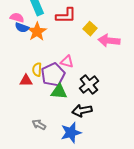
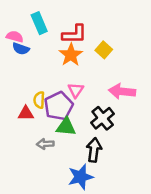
orange star: (37, 32) -> (71, 55), moved
pink arrow: (109, 41) -> (122, 91), moved
pink triangle: (67, 62) -> (76, 90), turned 48
black arrow: (82, 111) -> (94, 150), turned 108
gray arrow: (39, 125) -> (45, 144), moved, turned -32

